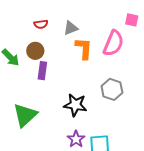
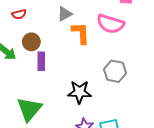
red semicircle: (41, 24) -> (19, 14), moved
pink semicircle: (113, 43) -> (110, 24), turned 92

